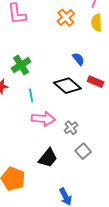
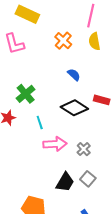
blue semicircle: (78, 59) -> (74, 75), moved
gray square: (83, 151) -> (88, 179), moved

